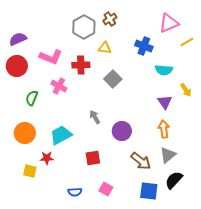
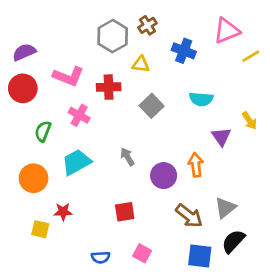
blue cross: (144, 46) -> (184, 51), moved
cyan semicircle: (164, 70) -> (201, 99), moved
orange arrow: (164, 129) -> (196, 165), moved
cyan trapezoid: (61, 135) -> (76, 162), moved

